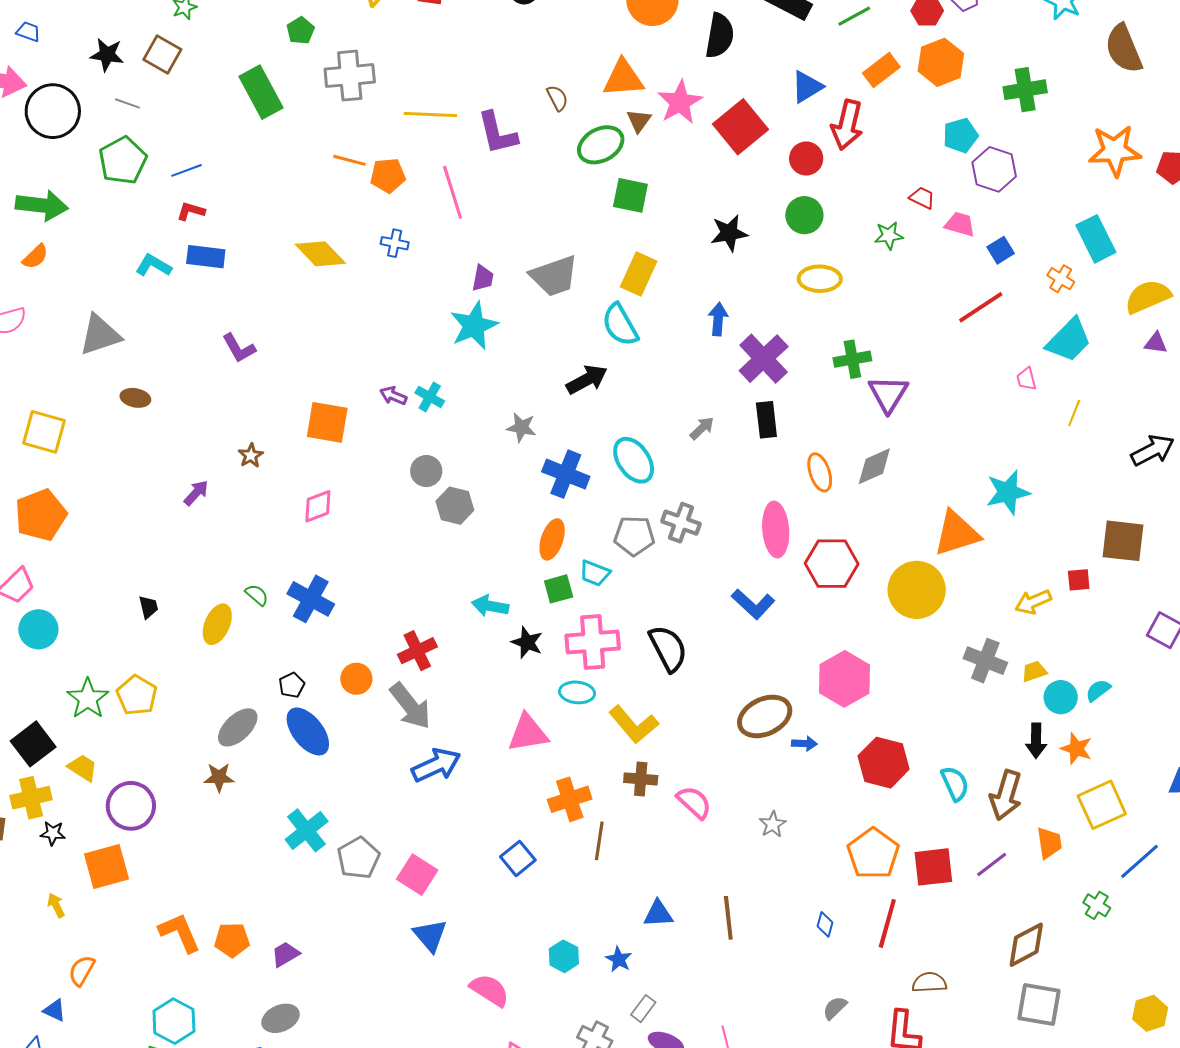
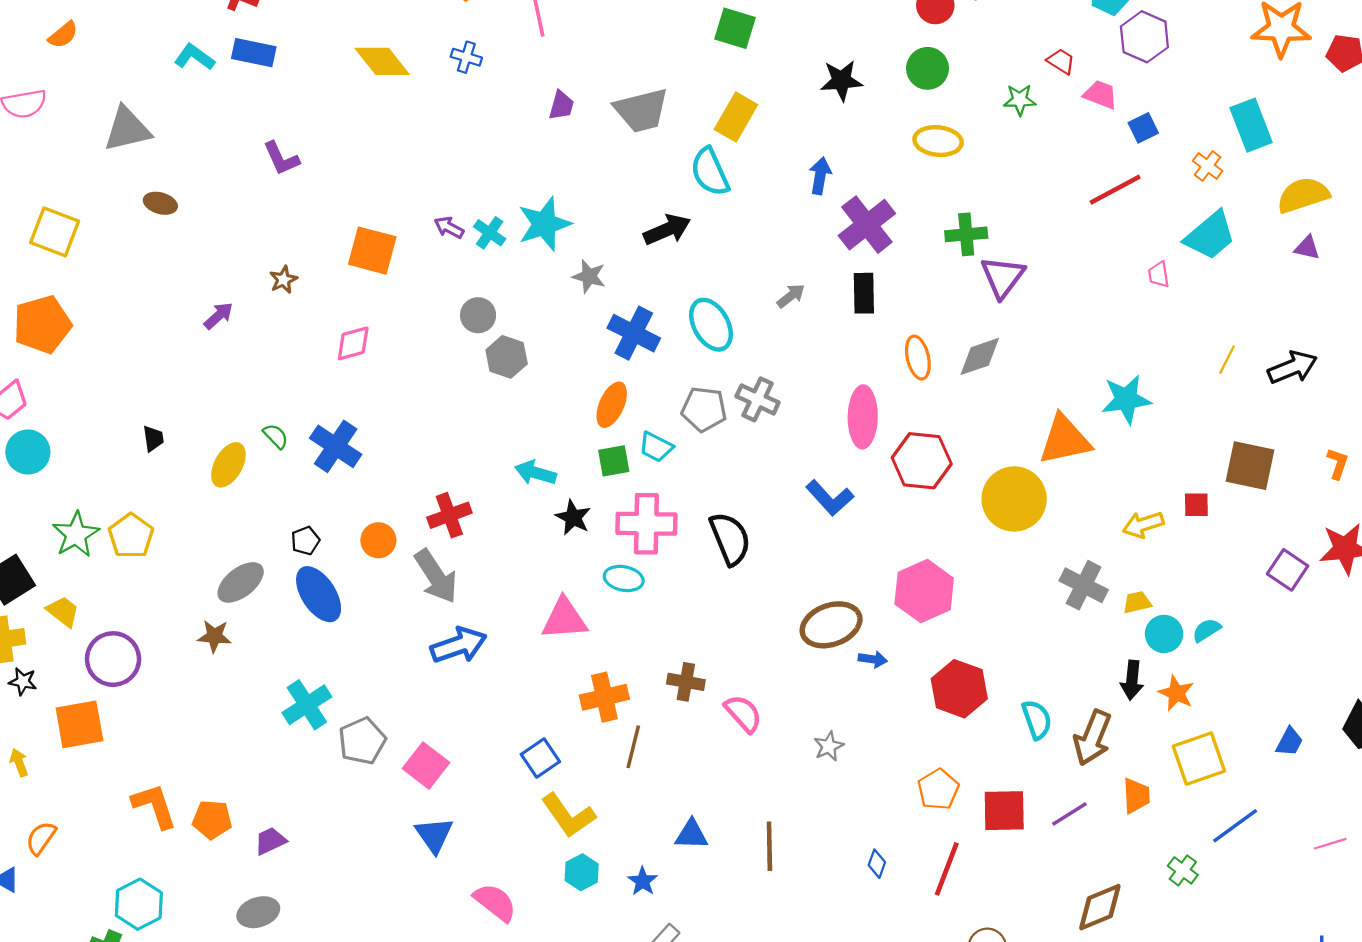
cyan star: (474, 326) -> (544, 224), moved
yellow line: (1074, 413) -> (1227, 360), moved
yellow L-shape: (634, 724) -> (568, 815), moved
orange pentagon: (873, 854) -> (938, 789), size x0.7

